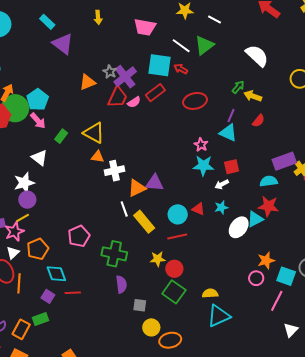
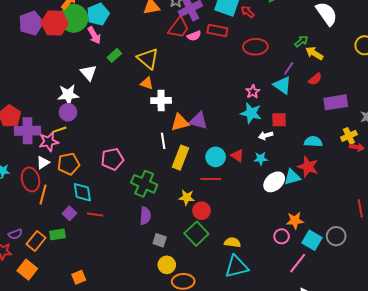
red rectangle: (155, 93) -> (217, 31), turned 36
purple rectangle: (284, 161) -> (336, 102), moved
yellow rectangle: (144, 222) -> (181, 158), turned 50

